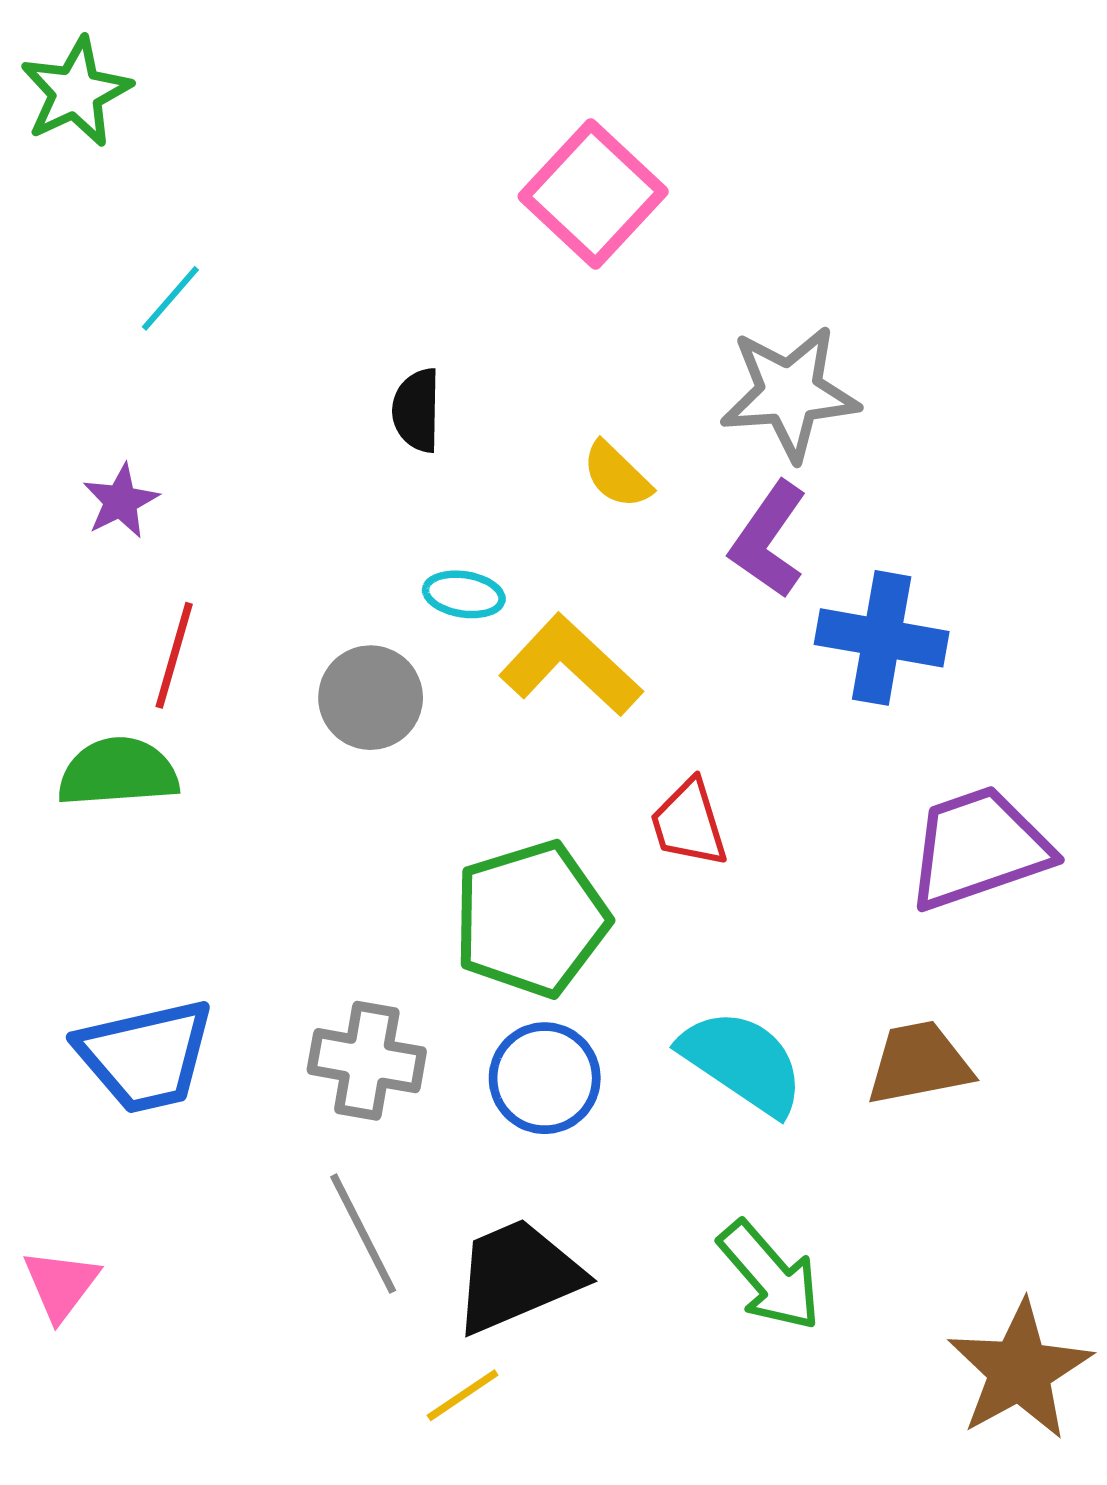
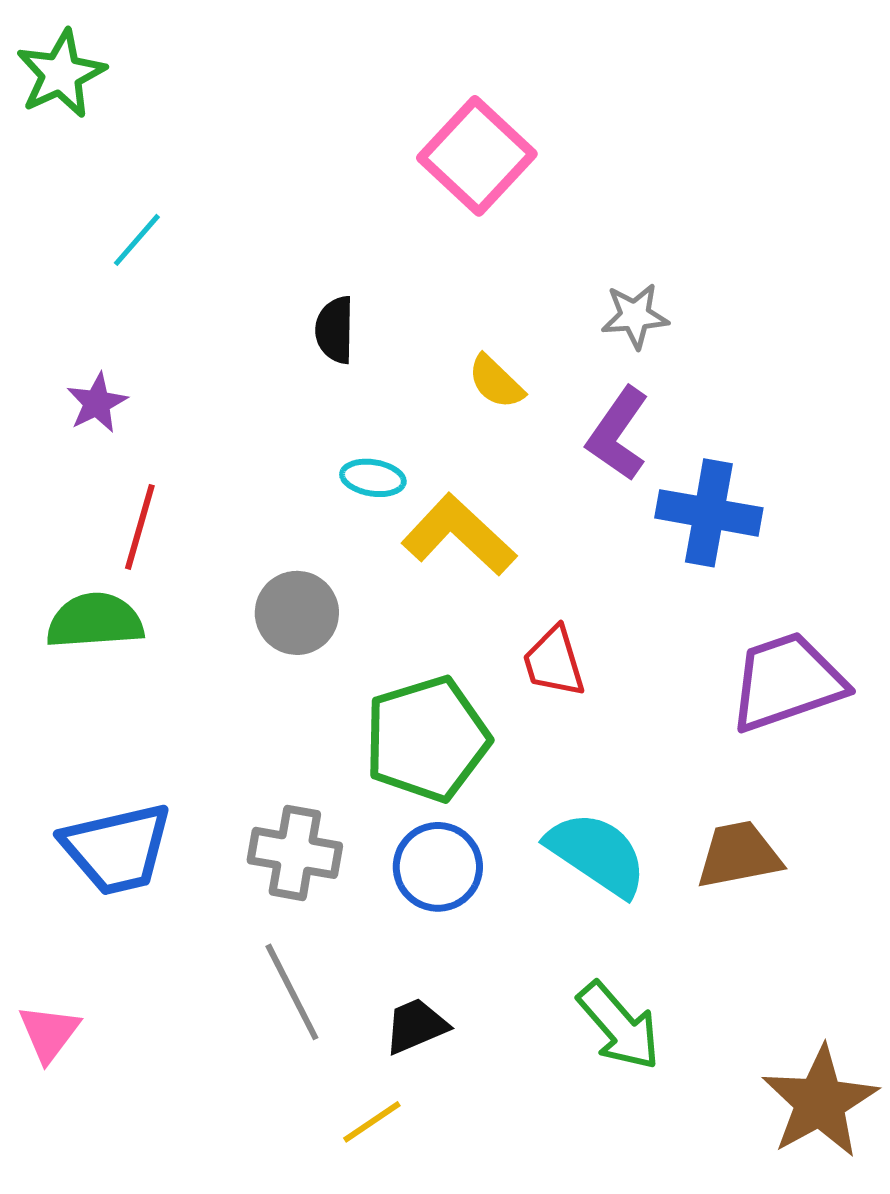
gray star: (790, 393) -> (635, 316), size x0.6
gray circle: (371, 698) -> (297, 613), moved
black trapezoid: (517, 1276) -> (416, 1026), size x0.6

